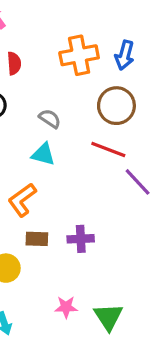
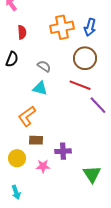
purple cross: (81, 239) -> (63, 151), moved
pink star: (66, 307) -> (43, 166), moved
green triangle: (108, 317) -> (92, 174), moved

